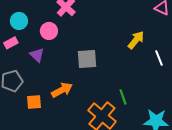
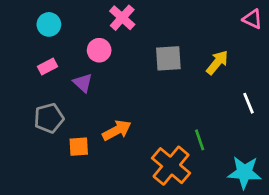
cyan circle: (19, 21) -> (49, 24), moved
white line: (159, 58) -> (248, 103), moved
gray square: (87, 59) -> (168, 58), moved

